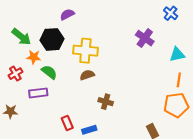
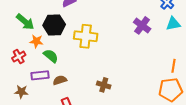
cyan triangle: (177, 55) -> (173, 24), moved
brown semicircle: (87, 75) -> (60, 80), moved
brown star: (11, 111) -> (21, 92), moved

